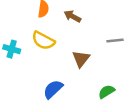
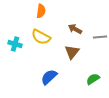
brown arrow: (72, 16) -> (75, 29), moved

